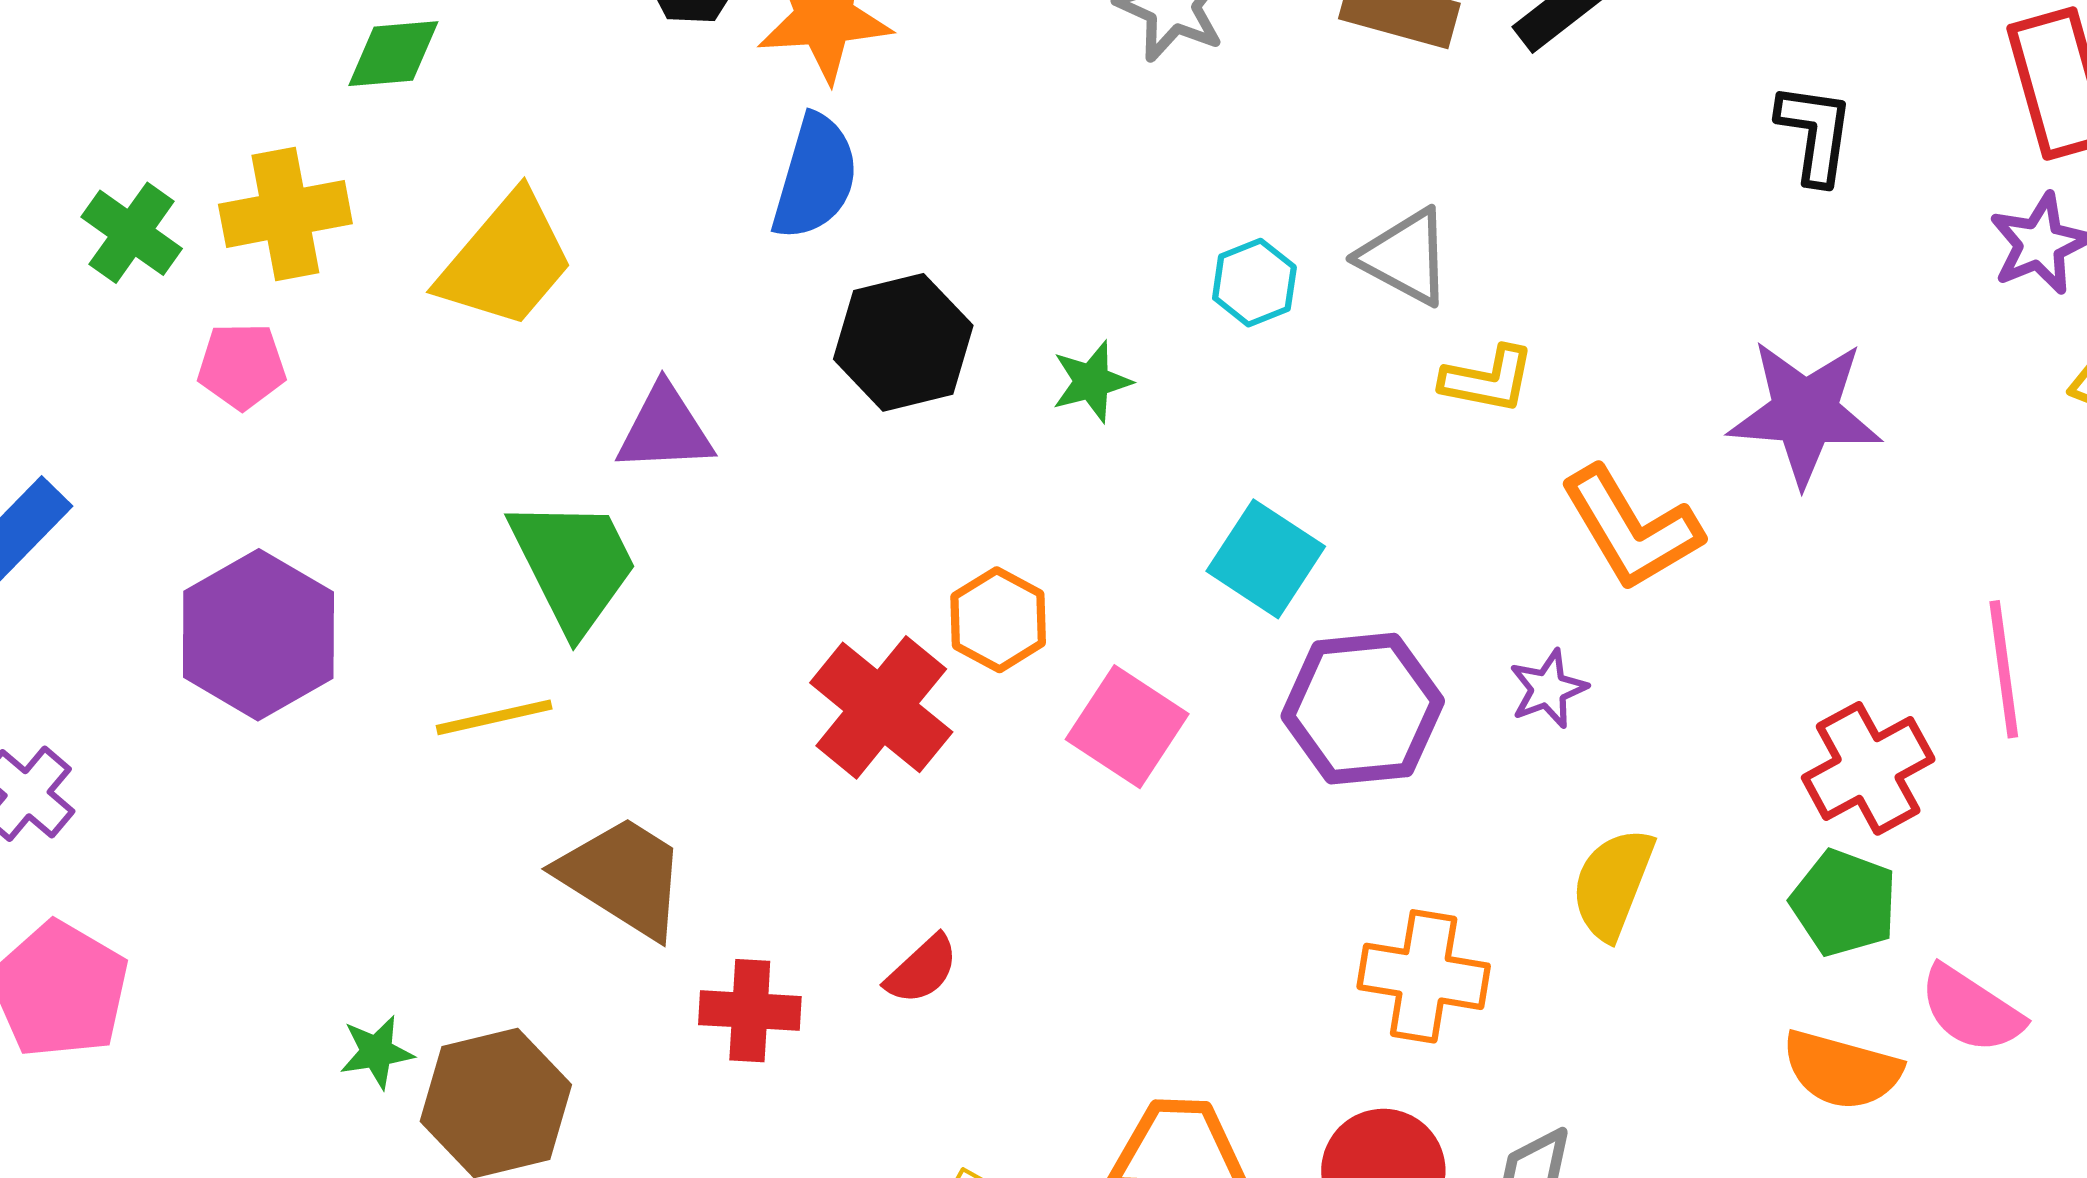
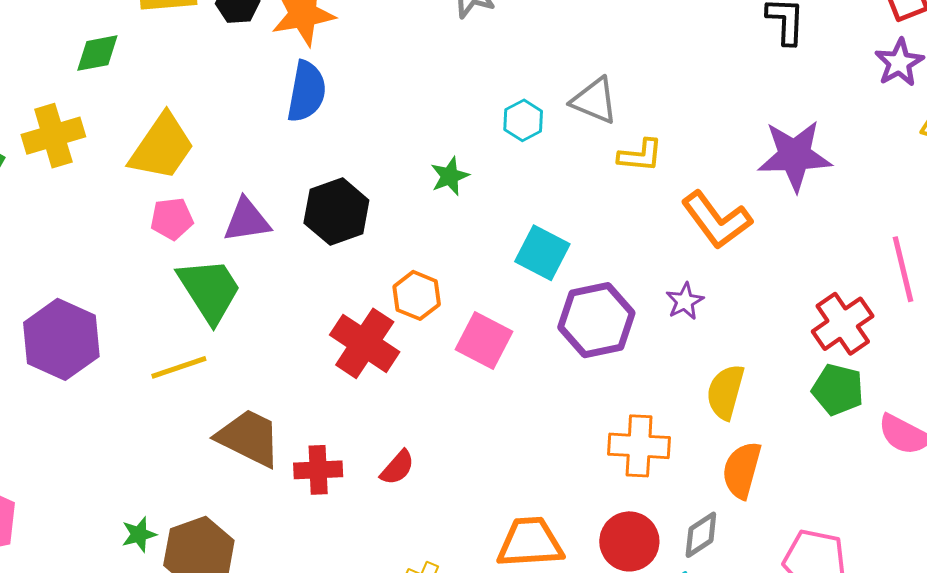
black hexagon: (903, 342) -> (336, 212), moved
pink pentagon: (242, 366) -> (172, 219), moved
red cross: (750, 1011) -> (318, 470), moved
orange semicircle: (1842, 1070) -> (742, 470), moved, turned 96

